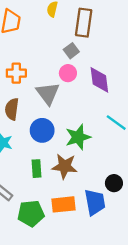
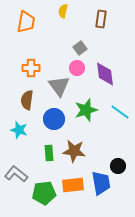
brown rectangle: (84, 23) -> (101, 19), moved, size x0.7
green star: (78, 137) -> (86, 110), moved

